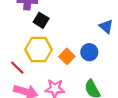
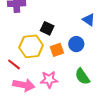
black square: (41, 20) -> (47, 28), moved
orange square: (67, 56) -> (57, 50), turned 32

